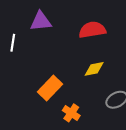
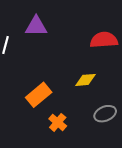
red semicircle: (92, 30) -> (104, 40), moved

